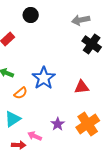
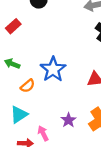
pink arrow: (35, 136) -> (43, 133), turned 40

